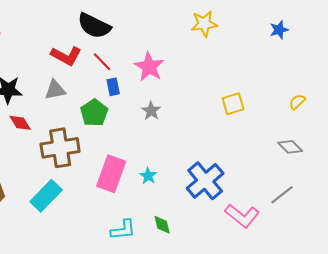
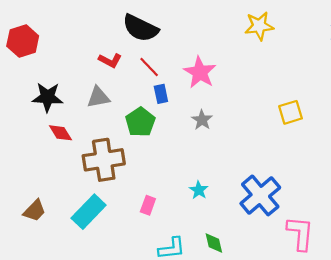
red L-shape: (66, 56) -> (110, 60), size x0.7
pink rectangle: (111, 174) -> (148, 205), moved, size x0.5
pink L-shape: (242, 216) -> (300, 233), turned -124

